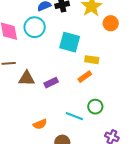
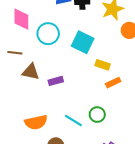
cyan circle: (35, 27) -> (48, 34), moved
orange rectangle: (85, 77) -> (113, 83), moved
orange semicircle: (40, 124) -> (36, 122), size x1.5

